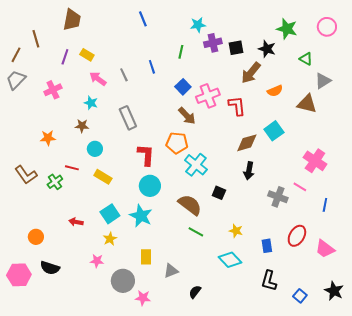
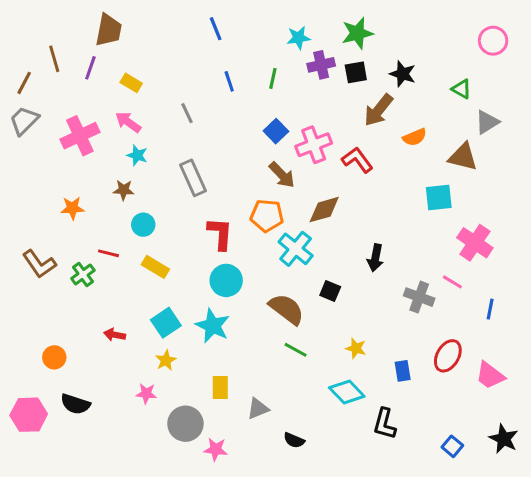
green star: (287, 29) -> (357, 33), moved, turned -30
purple line: (65, 57) -> (90, 68), moved
blue line: (152, 67) -> (229, 81), moved
pink arrow: (98, 79) -> (128, 122), moved
pink cross: (53, 90) -> (80, 136), size x1.4
red L-shape: (237, 106) -> (357, 160), turned -30
cyan square: (274, 131) -> (439, 198), moved, turned 30
brown diamond: (247, 143) -> (324, 210), moved
black L-shape: (269, 281) -> (384, 424), moved
black semicircle: (195, 292) -> (294, 440), turned -104

